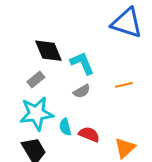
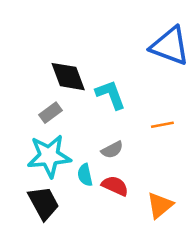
gray semicircle: (82, 91) -> (112, 150), moved

